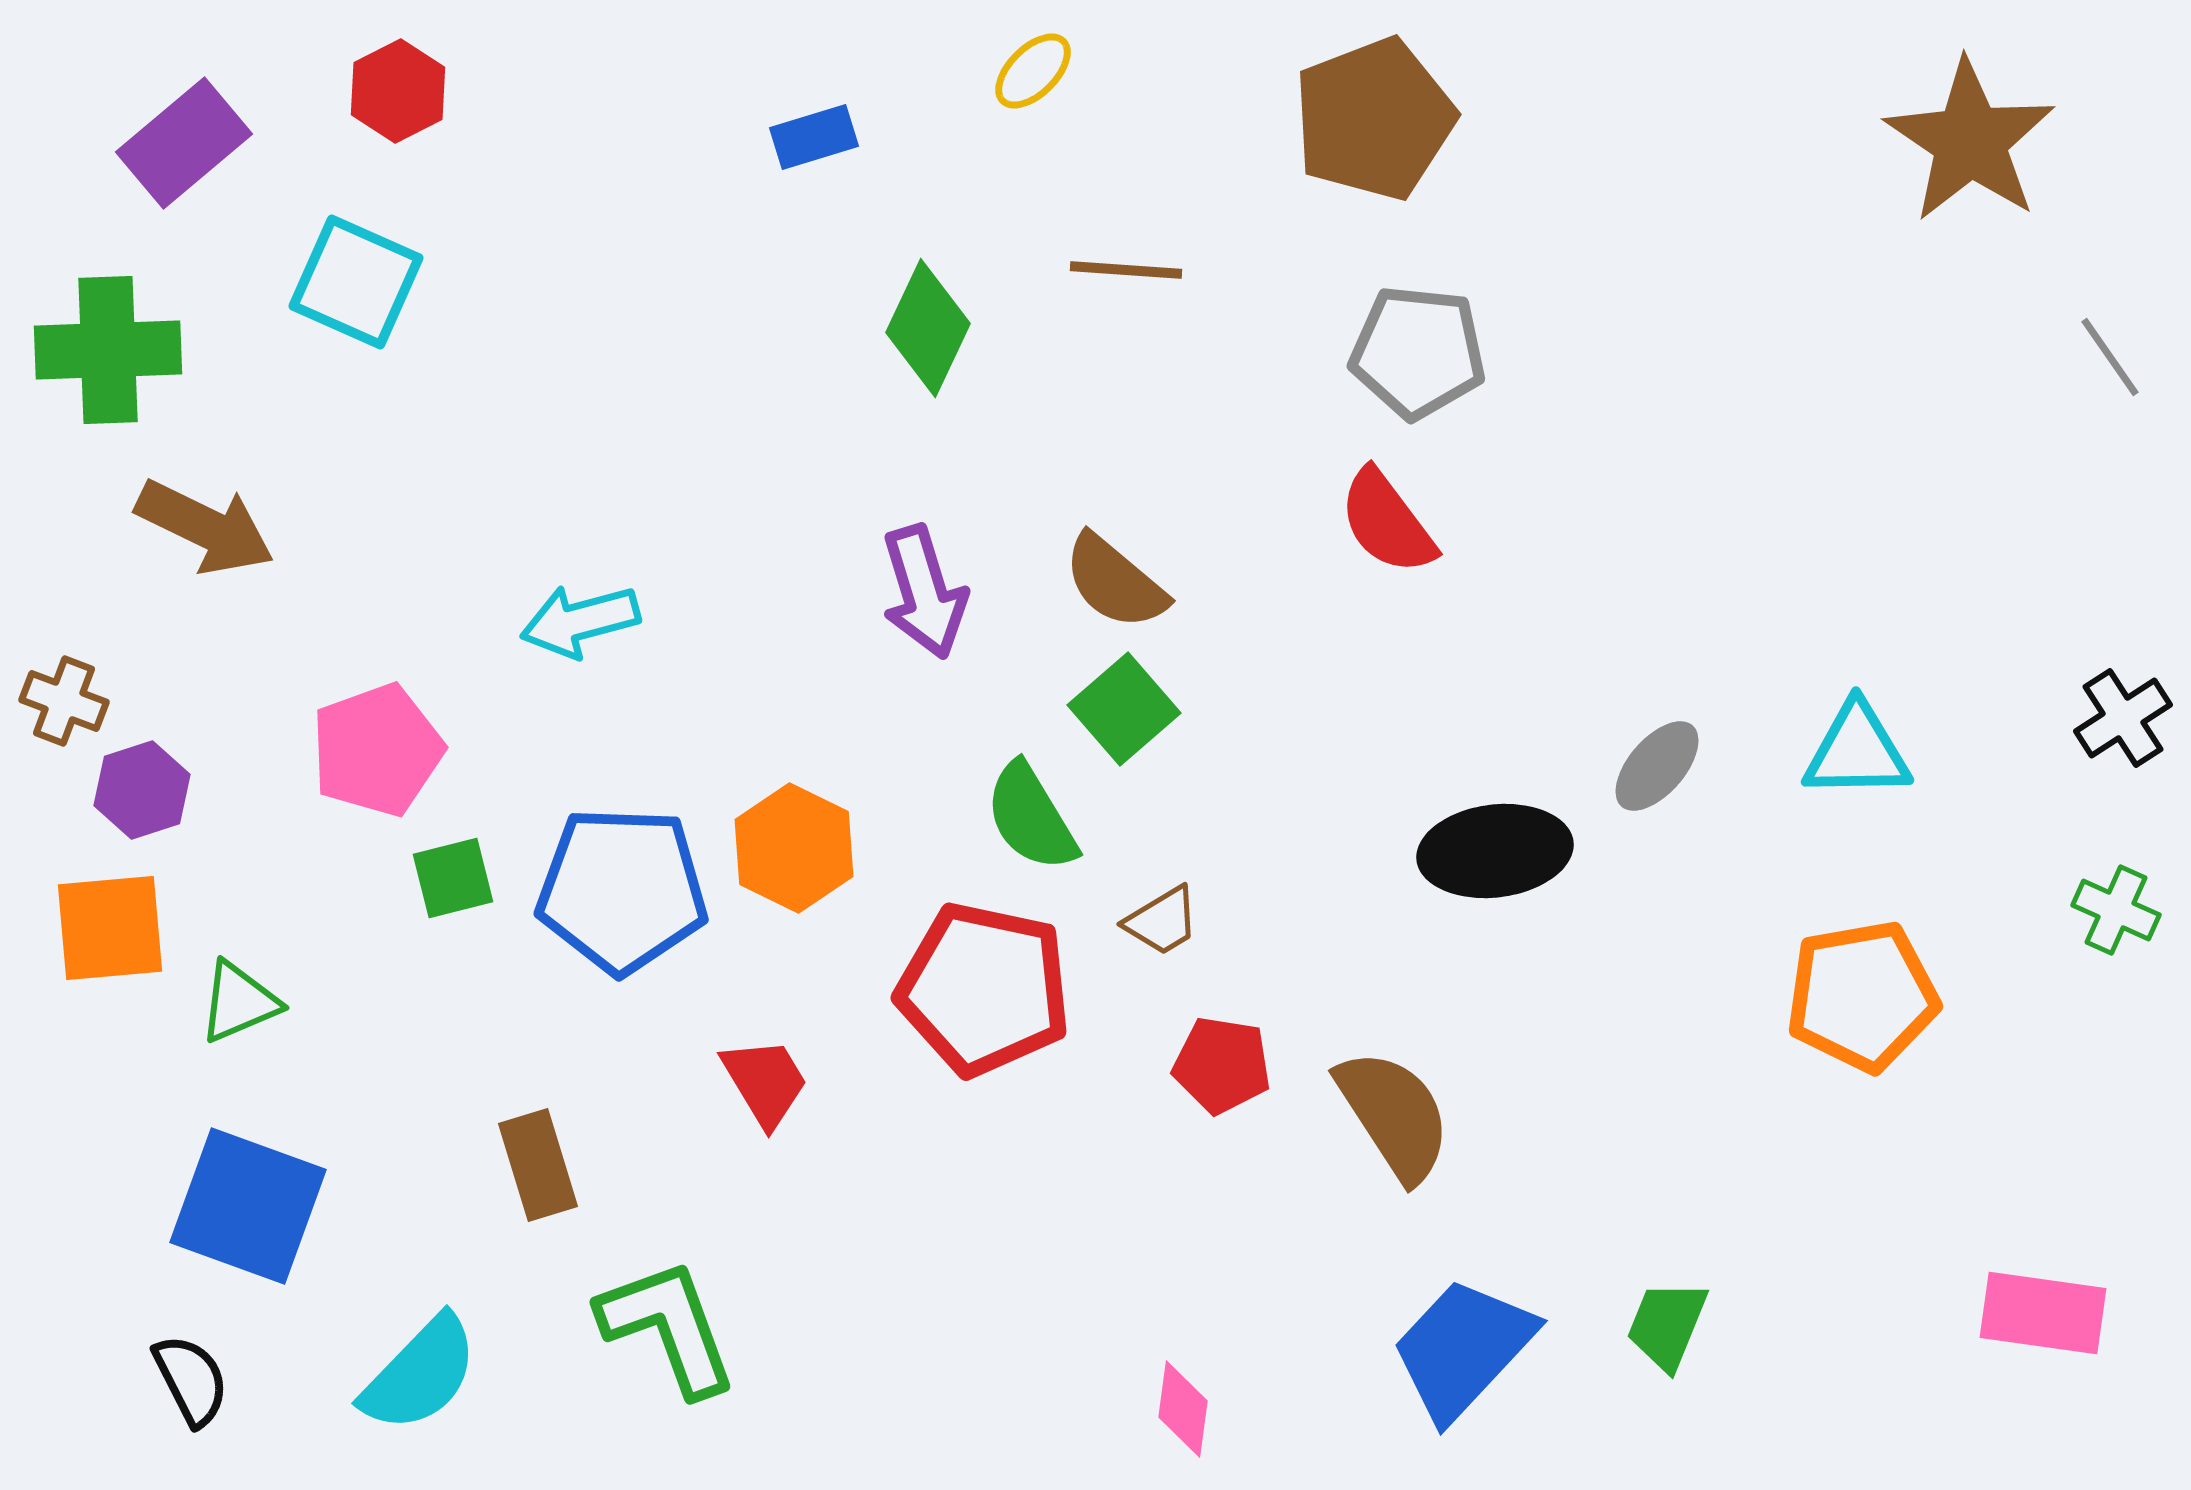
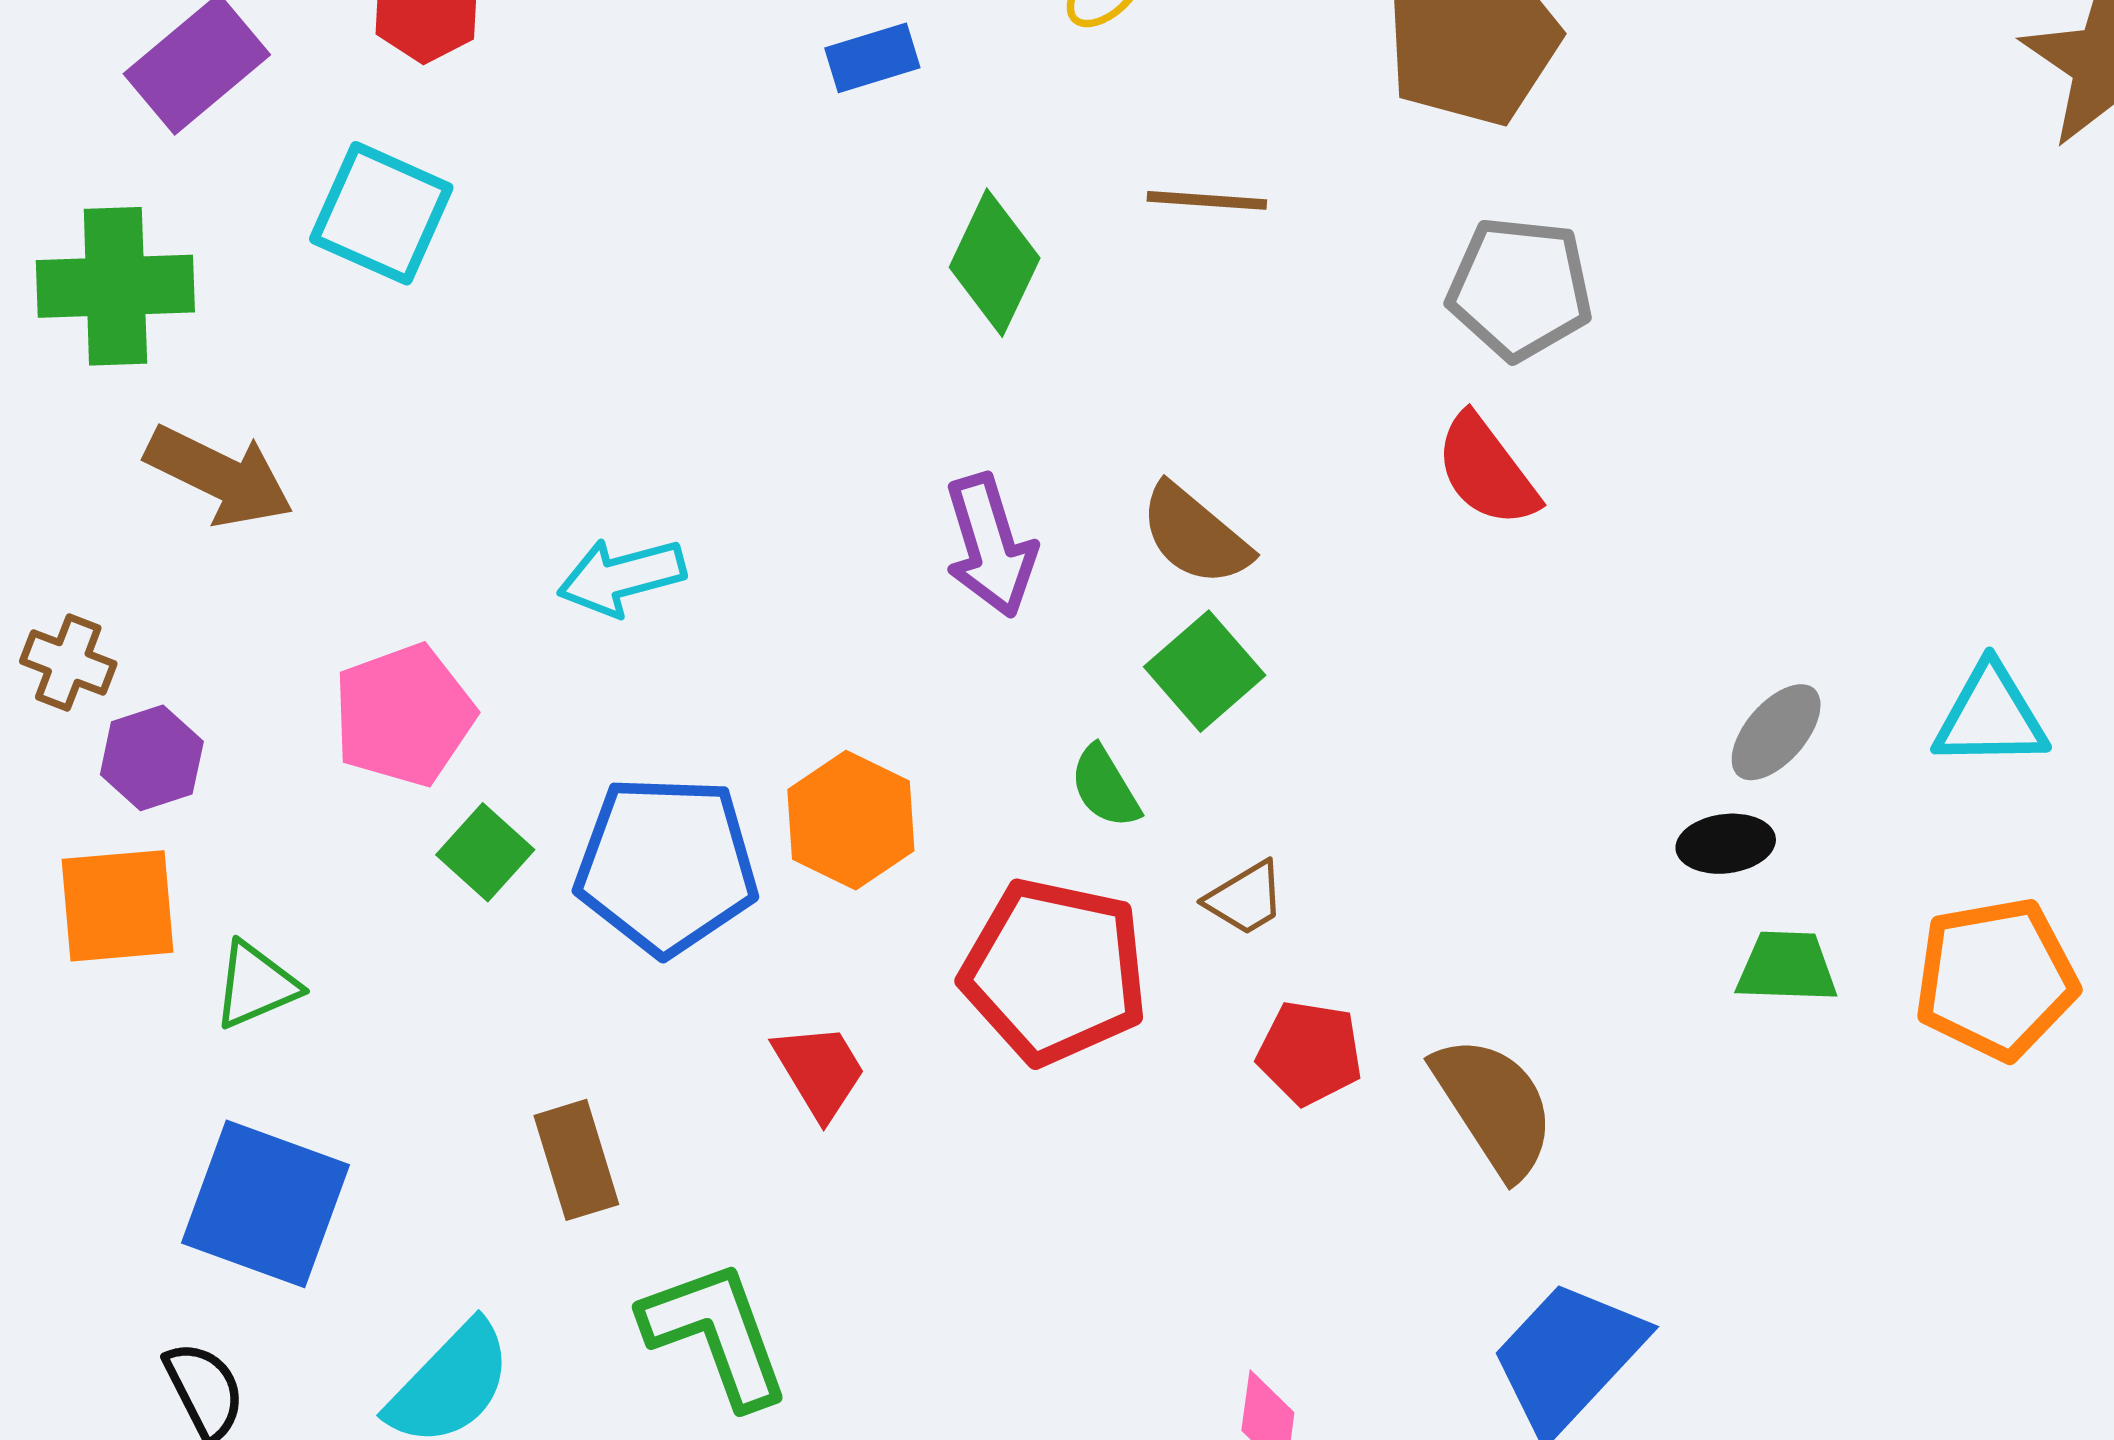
green semicircle: (1031, 817) -> (1105, 787), size x0.7
black ellipse: (1495, 851) -> (1726, 844), moved, size x0.6
green square: (453, 878) -> (485, 852), turned -34
green trapezoid: (1667, 1325) -> (1787, 967), moved, turned 70

